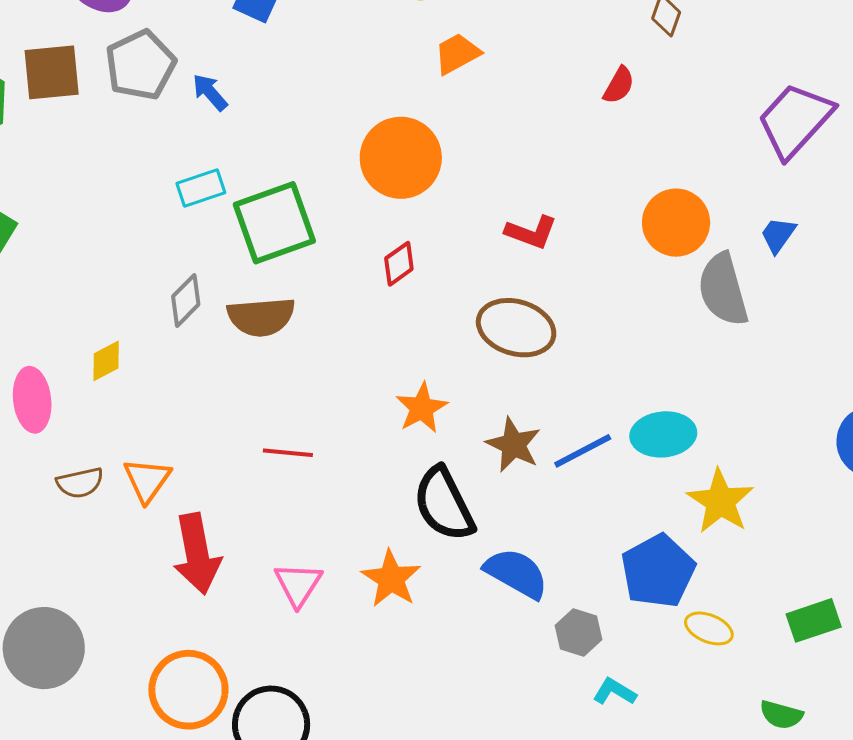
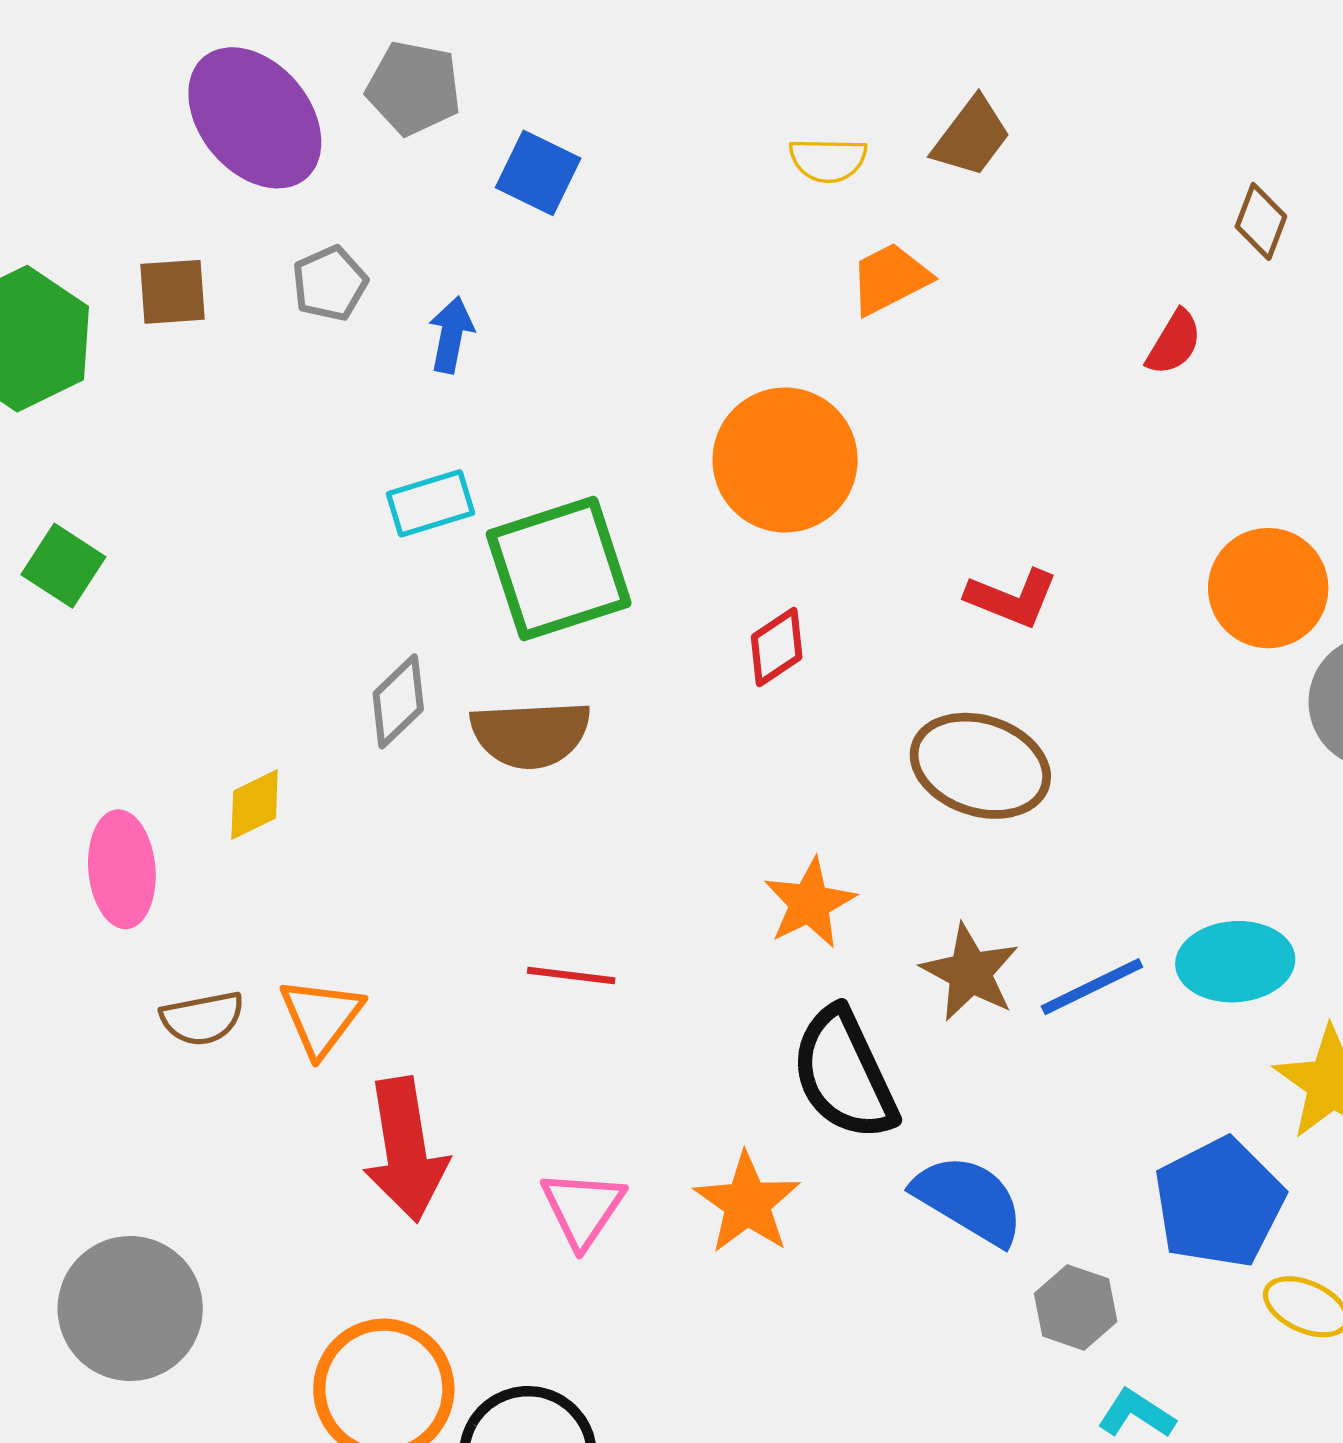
gray pentagon: (140, 65) -> (330, 283), size x0.6
brown square: (52, 72) -> (172, 292), size x0.7
blue arrow: (210, 92) -> (451, 335), turned 51

